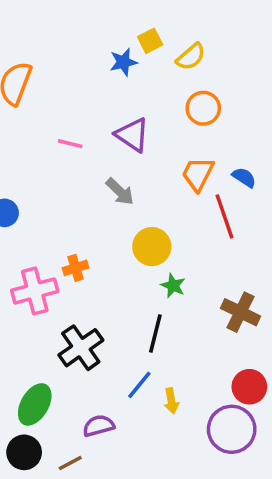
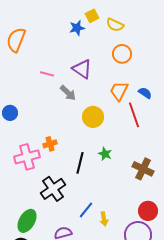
yellow semicircle: (191, 57) -> (115, 25), turned 66
gray arrow: (120, 192) -> (68, 93), moved
yellow circle: (152, 247) -> (93, 117), moved
black line: (155, 333) -> (80, 163), moved

